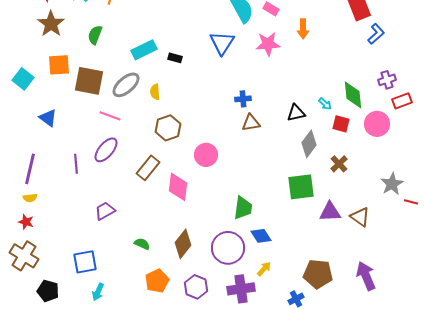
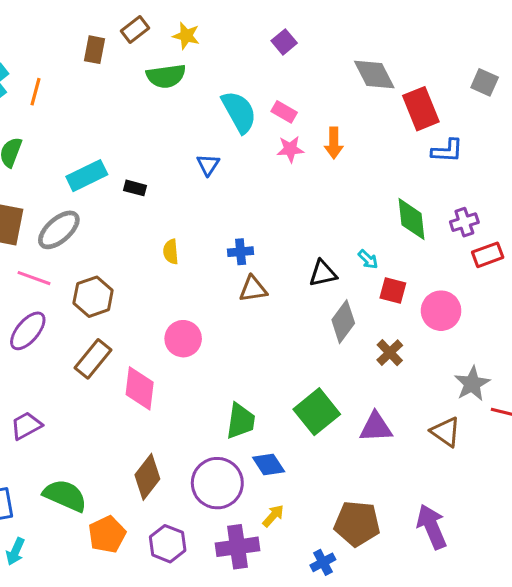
blue L-shape: (376, 34) -> (447, 151), turned 45
blue triangle: (222, 43) -> (208, 165), size x0.6
pink star: (268, 44) -> (290, 149), moved, size x0.7
yellow semicircle: (155, 92) -> (171, 252), moved
green diamond: (353, 95) -> (411, 219), moved
pink circle: (377, 124) -> (441, 311), moved
brown hexagon: (168, 128) -> (93, 297), moved
green square: (301, 187) -> (317, 412), moved, turned -32
brown triangle: (360, 217) -> (446, 432), moved
green semicircle: (142, 244) -> (65, 496), moved, size x1.8

